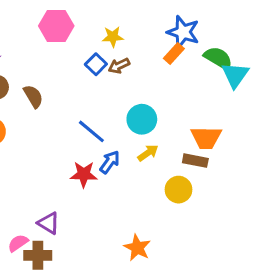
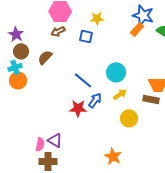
blue square: (96, 64) -> (86, 36), turned -32
brown arrow: (119, 66) -> (58, 31), moved
brown semicircle: (33, 96) -> (45, 57), turned -105
yellow circle: (179, 190) -> (129, 118), moved
pink semicircle: (18, 243) -> (40, 144), moved, turned 136

